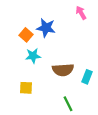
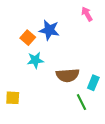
yellow square: (26, 88) -> (13, 98), moved
green line: (68, 104) -> (82, 102), moved

